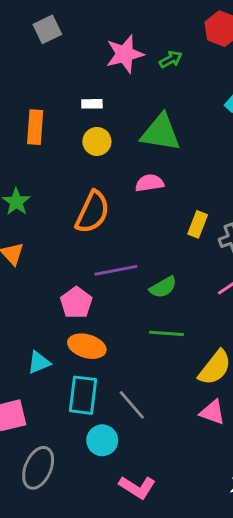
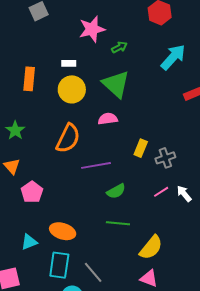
green arrow: (171, 59) -> (119, 47), moved
green triangle: (161, 133) -> (116, 84), turned 32
yellow circle: (97, 141) -> (72, 89), size x1.4
purple line: (116, 270) -> (96, 165), moved
pink pentagon: (76, 303) -> (32, 192), moved

